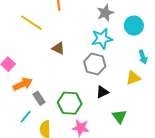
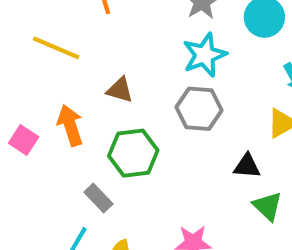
orange arrow: (23, 84) -> (70, 125), moved, turned -72
black triangle: (102, 92) -> (247, 166), moved, turned 40
green hexagon: (70, 103) -> (133, 153), moved

